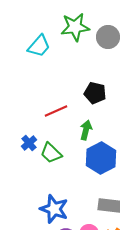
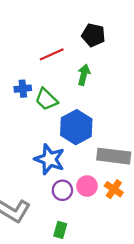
blue cross: (29, 143) -> (23, 89), turned 35
blue hexagon: (101, 158) -> (76, 127), moved

